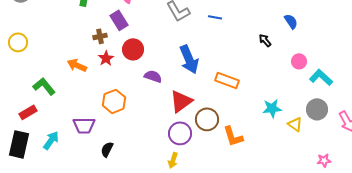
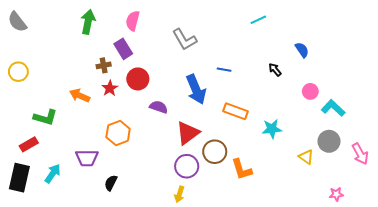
blue line: (215, 17) -> (224, 70), moved
green L-shape: (44, 86) -> (45, 117), turned 145
cyan star: (272, 108) -> (272, 129), moved

